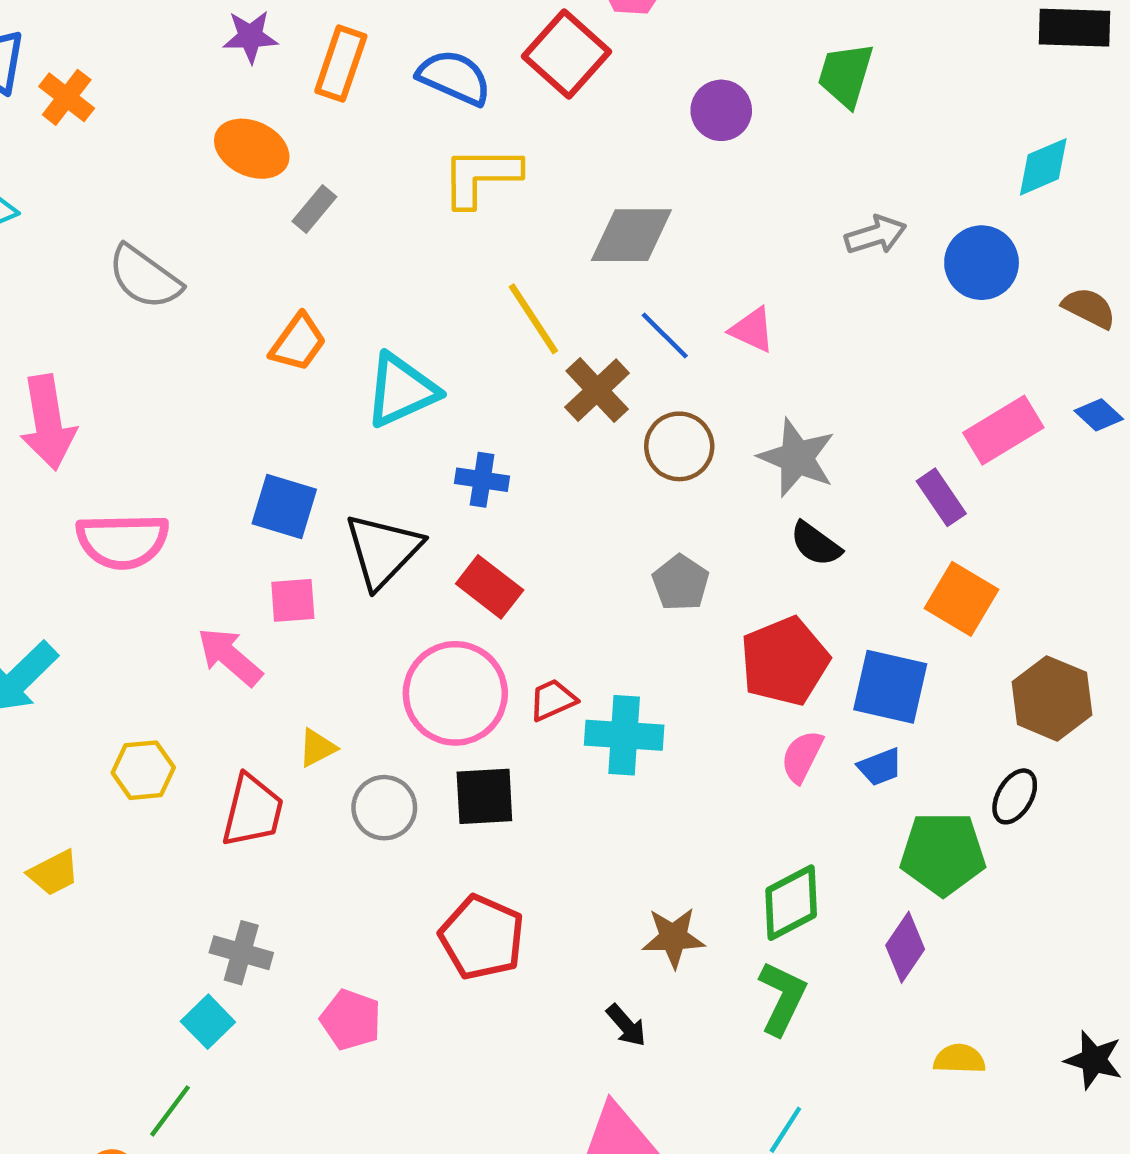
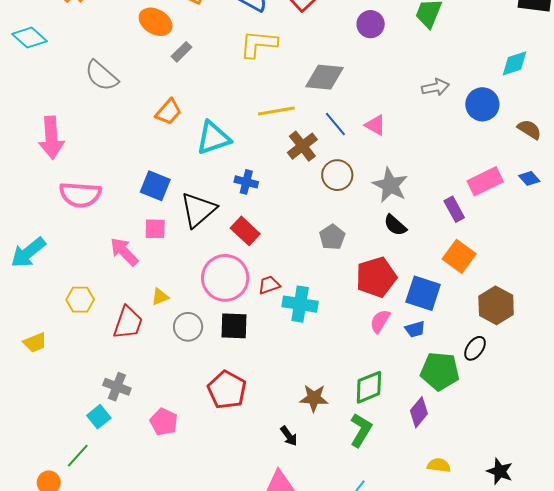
yellow line: (533, 319) -> (276, 111), turned -72

